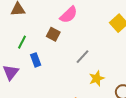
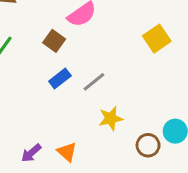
blue rectangle: (36, 60) -> (60, 79), moved, turned 64

